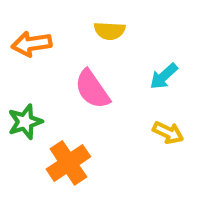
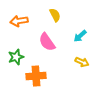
yellow semicircle: (110, 31) -> (55, 15), turned -120
orange cross: (68, 163) -> (36, 76), turned 30

